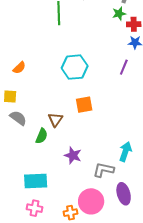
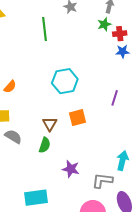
purple line: (124, 67) -> (115, 98), moved
brown triangle: (55, 120) -> (50, 124), moved
green semicircle: (42, 136) -> (45, 145), moved

